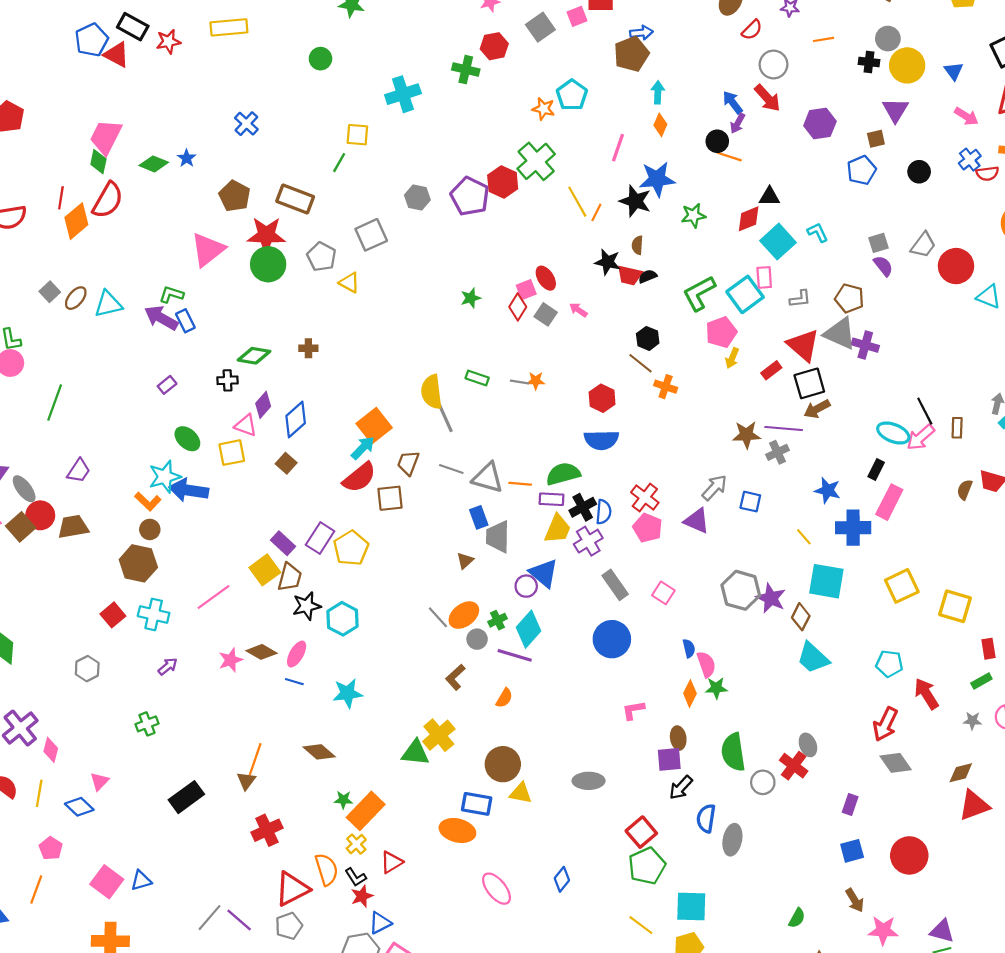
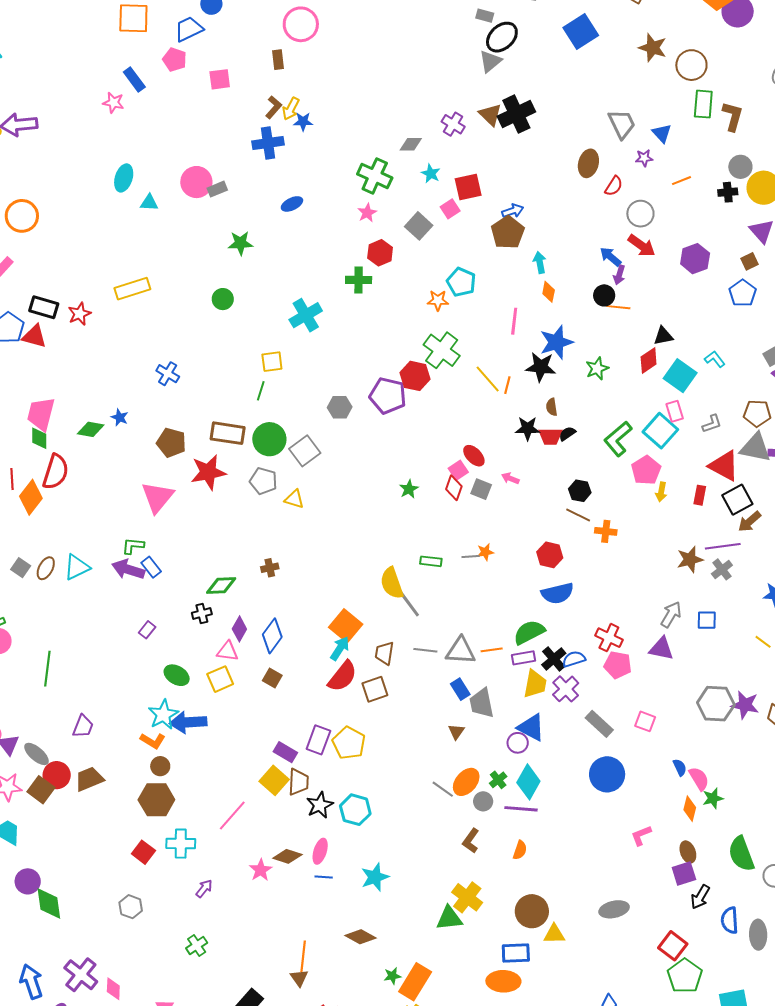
green circle: (268, 264) -> (269, 439), moved
red rectangle: (771, 370) -> (700, 495), turned -30
blue semicircle: (604, 512) -> (574, 659), turned -100

